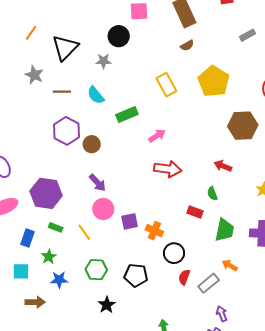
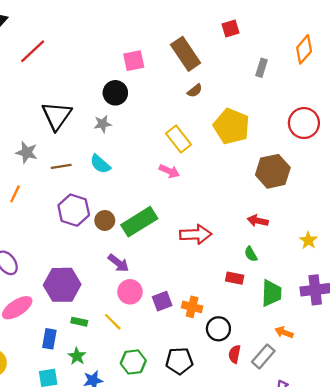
orange line: (31, 33) -> (15, 194), moved
gray rectangle: (248, 35) -> (261, 68), turned -35
green rectangle: (127, 115) -> (139, 222), moved, size x1.4
pink arrow: (157, 136) -> (169, 171), moved, turned 66

